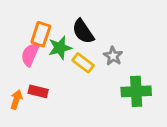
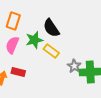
orange rectangle: (41, 34) -> (13, 21), moved
gray star: (113, 56) -> (74, 66), moved

